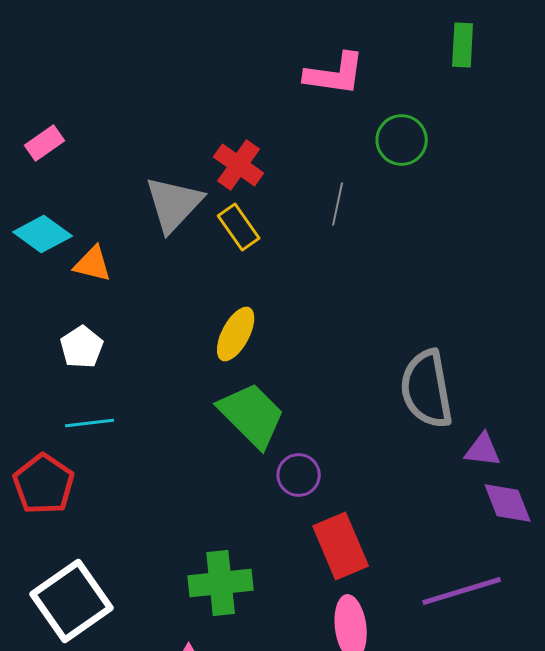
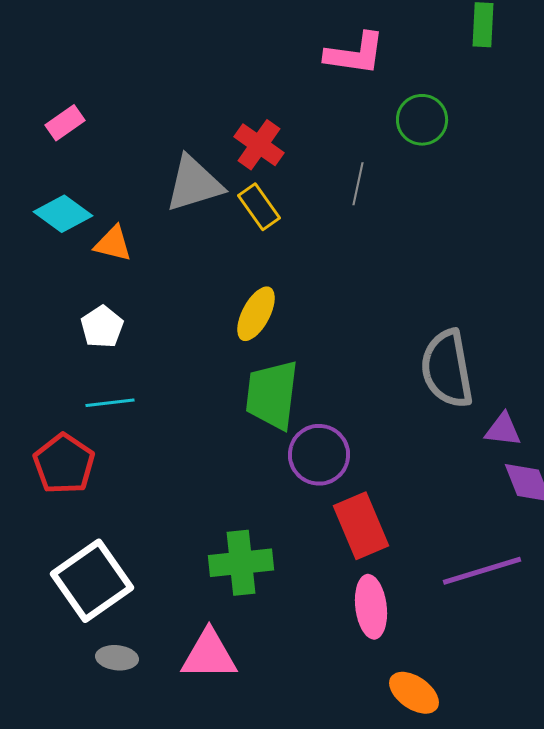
gray triangle: (174, 204) -> (194, 184), turned 30
green trapezoid: (252, 415) -> (272, 395), turned -128
purple circle: (299, 475) -> (319, 455), size x1.4

